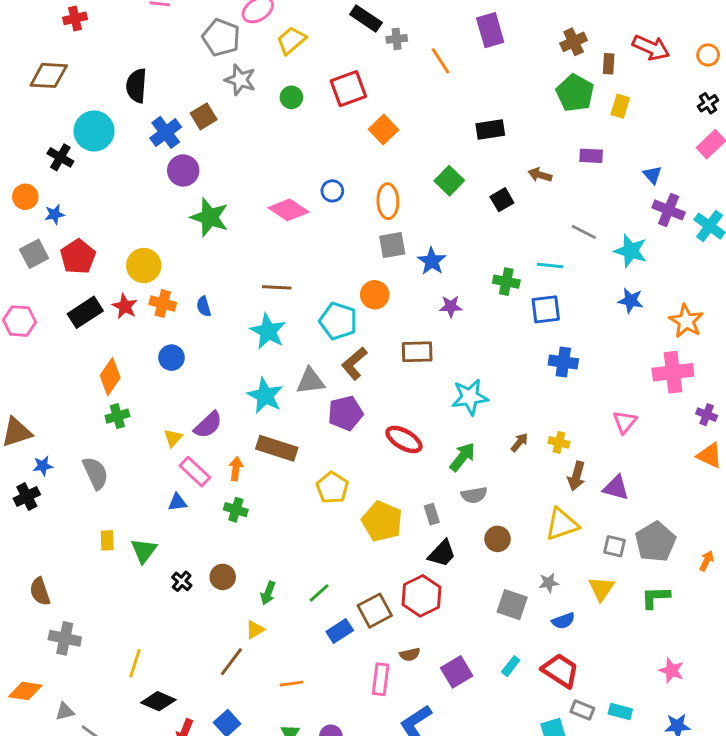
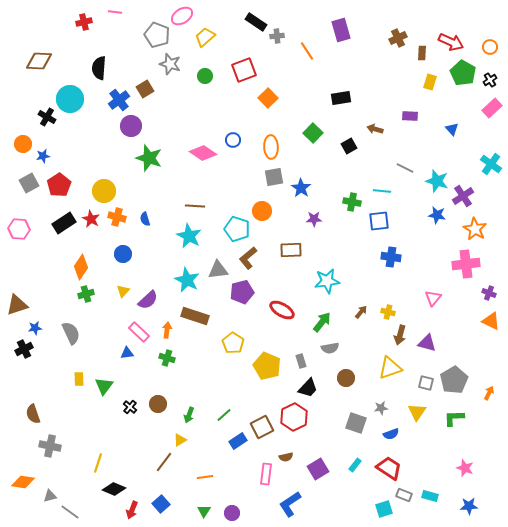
red cross: (75, 18) -> (84, 22), moved
green pentagon: (575, 93) -> (463, 73), moved
purple cross: (669, 210) -> (463, 196), moved, turned 35
yellow triangle: (173, 438) -> (123, 291), moved

